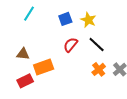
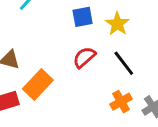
orange rectangle: (44, 67) -> (38, 85), turned -36

